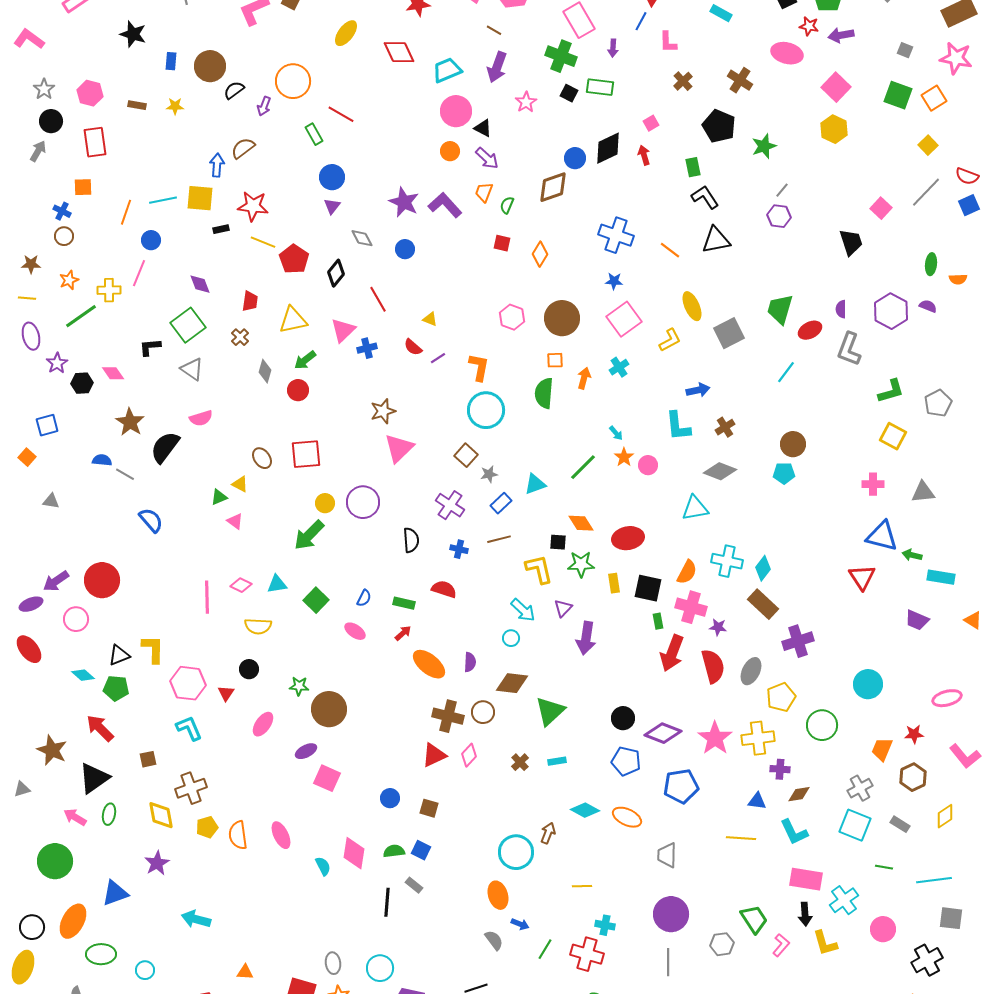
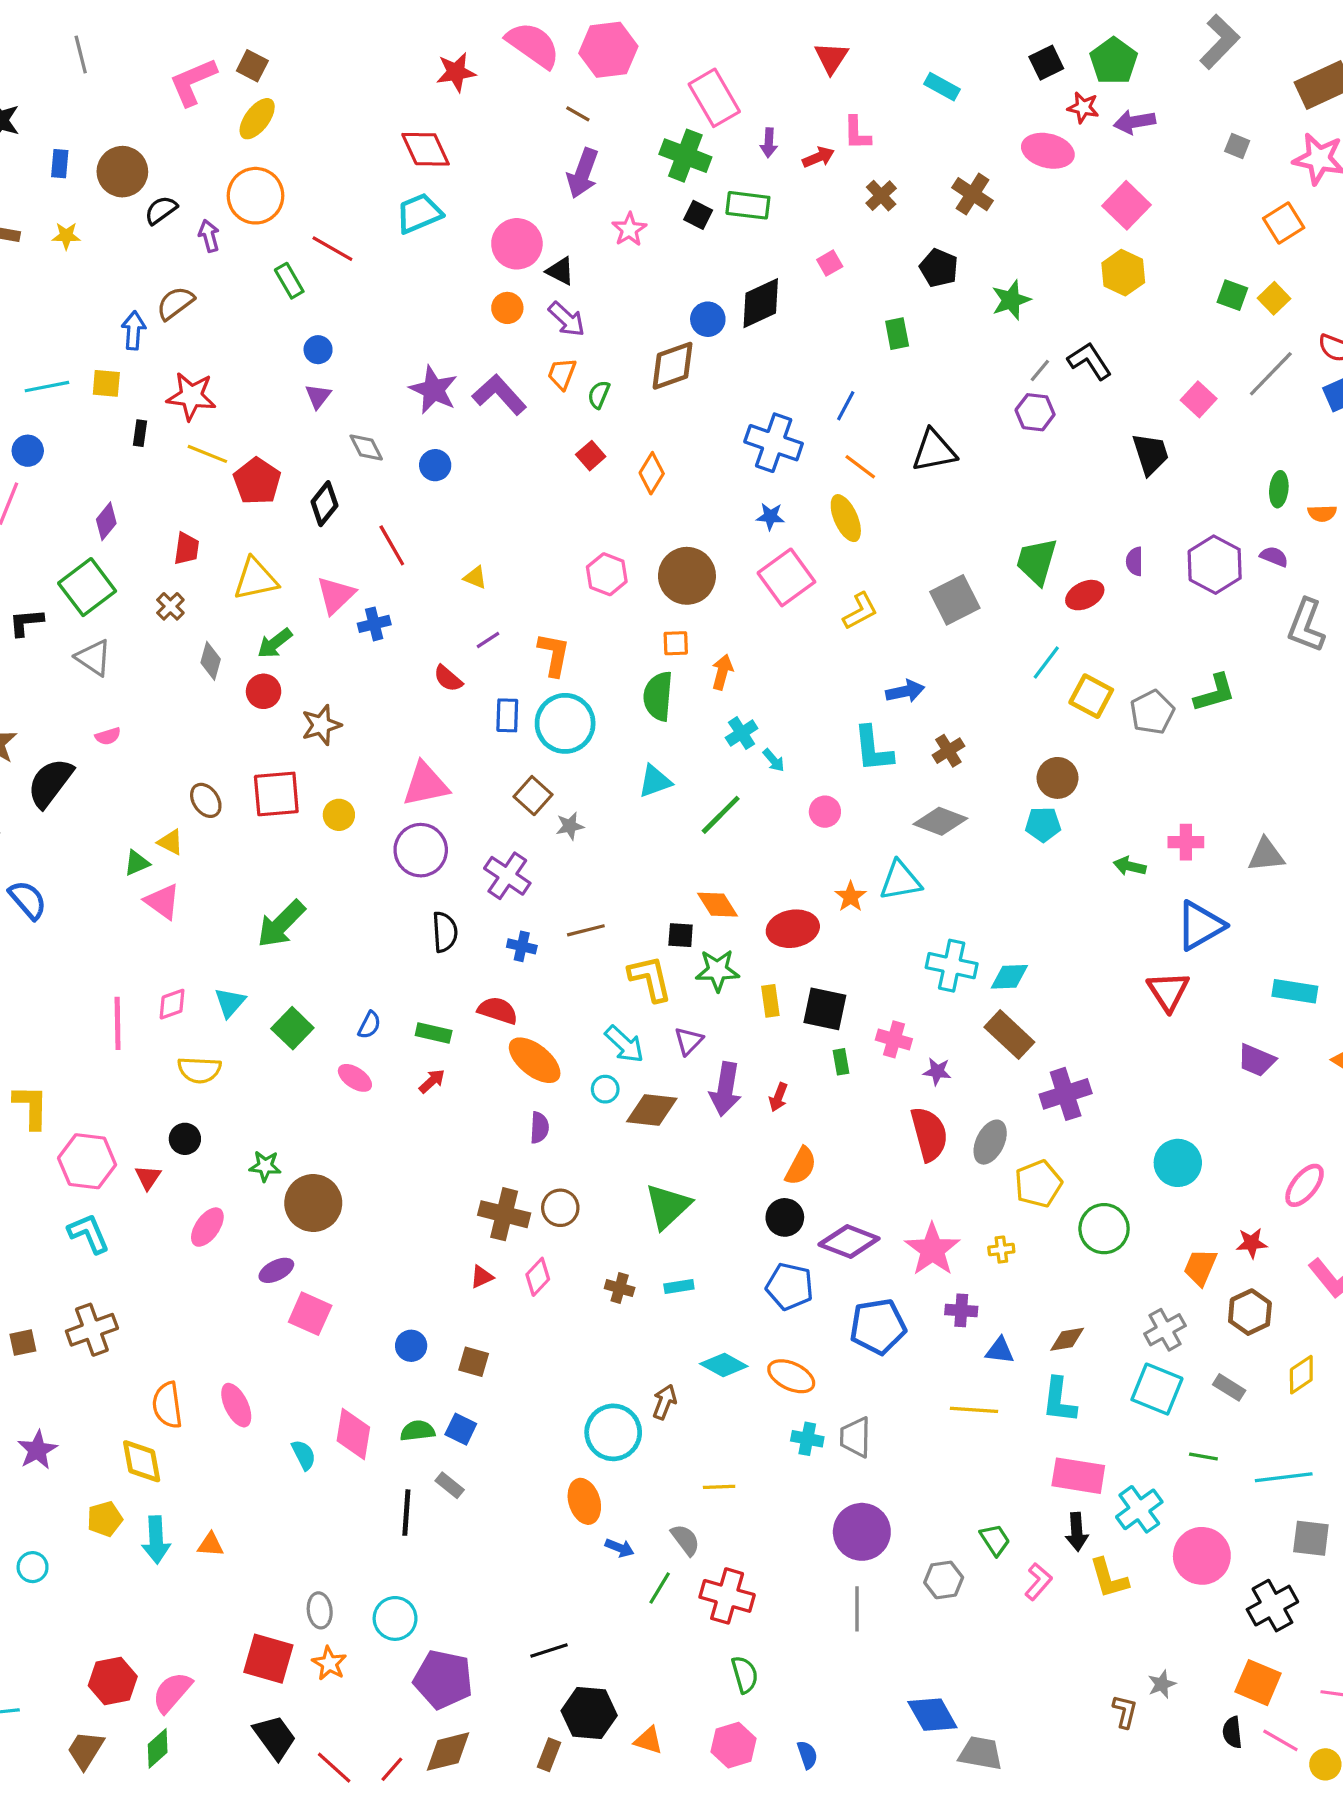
blue line: (641, 21) -> (846, 406), moved
yellow ellipse: (346, 33) -> (257, 119), moved
cyan trapezoid: (447, 70) -> (419, 213), moved
green square: (898, 95) -> (1232, 295), moved, size x0.7
purple arrow: (264, 106) -> (209, 236), turned 144
black pentagon: (719, 126) -> (939, 268), size x0.7
red arrow: (644, 155) -> (819, 157), moved, turned 84
blue circle: (332, 177) -> (318, 350), size x0.7
black L-shape: (705, 197) -> (1090, 361), moved
yellow square: (200, 198) -> (106, 383), size x0.7
black rectangle: (221, 229) -> (140, 433), turned -70
red square: (502, 243) -> (591, 456), turned 36
purple diamond: (200, 284) -> (106, 521), turned 60
yellow ellipse: (692, 306) -> (846, 518), moved
red semicircle: (413, 347) -> (448, 678), moved
gray L-shape: (849, 349) -> (1306, 626), moved
cyan cross: (619, 367) -> (742, 733), moved
gray pentagon: (938, 403) -> (1152, 712), moved
brown star: (383, 411) -> (321, 725), moved
pink semicircle: (201, 418) -> (108, 736), size x0.7
yellow square: (893, 436) -> (1091, 696), moved
pink triangle: (399, 448) -> (426, 784), turned 32
orange star: (624, 457) -> (851, 897), moved
cyan triangle: (535, 484) -> (655, 781), moved
purple circle: (363, 502) -> (421, 850), moved
yellow circle: (325, 503) -> (339, 815), moved
blue rectangle: (501, 503) -> (507, 715), moved, turned -45
pink triangle: (235, 521) -> (162, 901), size x1.4
blue triangle: (882, 536) -> (1200, 926), turned -44
green arrow: (912, 555) -> (1130, 866), moved
cyan diamond: (763, 568) -> (1009, 977), turned 50
orange semicircle: (687, 572) -> (801, 1166), moved
cyan triangle: (277, 584) -> (230, 1002), turned -40
pink diamond: (241, 585) -> (172, 1004), turned -45
pink cross: (691, 607) -> (894, 1039), size x0.7
red arrow: (672, 653) -> (778, 1097), moved, size x0.5
orange ellipse: (429, 664) -> (535, 1060), moved
brown diamond: (512, 683) -> (652, 1110), moved
pink ellipse: (947, 698) -> (1305, 1185), turned -36
yellow cross: (758, 738) -> (1001, 1250), size x0.5
red triangle: (434, 755) -> (482, 1277), size x0.6
brown square: (148, 759) -> (23, 1343), moved
brown cross: (520, 762) -> (620, 1288), turned -30
purple cross: (780, 769) -> (961, 1310), moved
yellow diamond: (161, 815) -> (142, 1461), moved
yellow pentagon: (207, 827) -> (105, 1519), moved
cyan L-shape: (794, 832) -> (1059, 1400), turned 32
cyan arrow: (196, 919) -> (156, 1540), moved, turned -108
green trapezoid: (754, 919) -> (995, 1540), size x0.7
cyan cross: (605, 925) -> (807, 1439), moved
pink circle: (883, 929) -> (1202, 1556), size x1.4
gray semicircle: (494, 940) -> (685, 1540), moved
cyan circle: (145, 970) -> (33, 1567), moved
orange triangle: (245, 972) -> (211, 1545), moved

